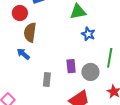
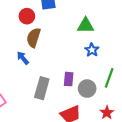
gray rectangle: (47, 80) -> (42, 88), size x1.5

